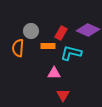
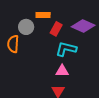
orange rectangle: (48, 46) -> (43, 15), moved
pink triangle: (54, 73) -> (62, 71), moved

